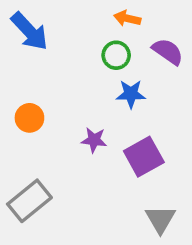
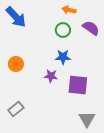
blue star: (131, 94) -> (63, 57), moved
purple square: (144, 157) -> (78, 85), turned 35
gray rectangle: (29, 201) -> (16, 109), size x0.7

